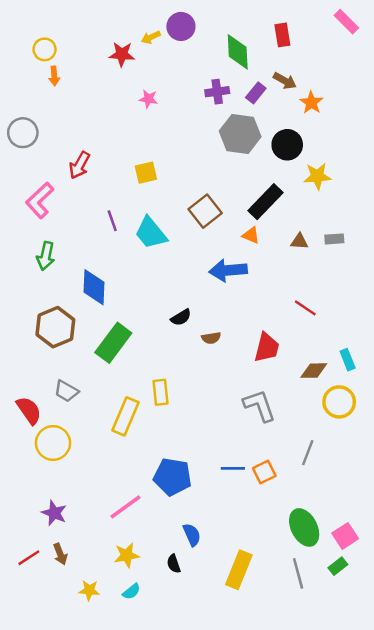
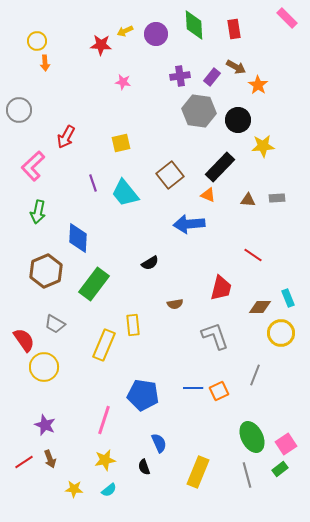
purple circle: (181, 26) -> (156, 34), moved
green diamond: (238, 52) -> (194, 25), moved
brown semicircle: (211, 338) -> (175, 304), moved
pink line: (125, 507) -> (104, 420), turned -36

